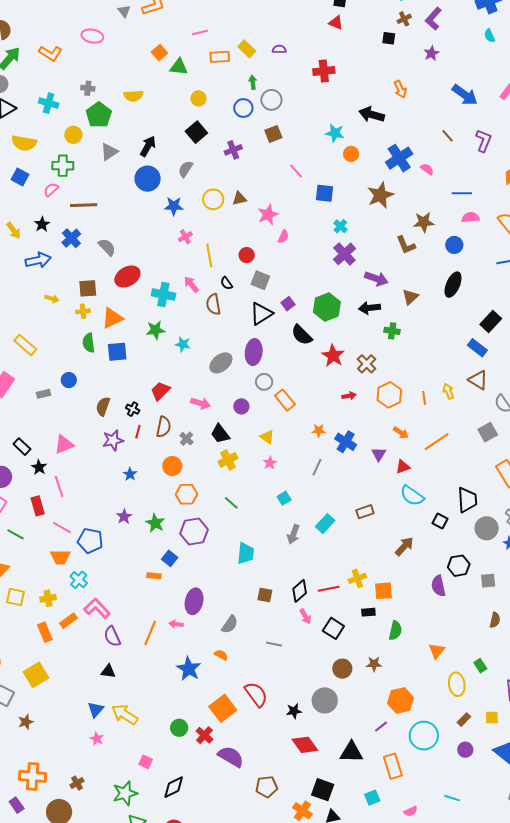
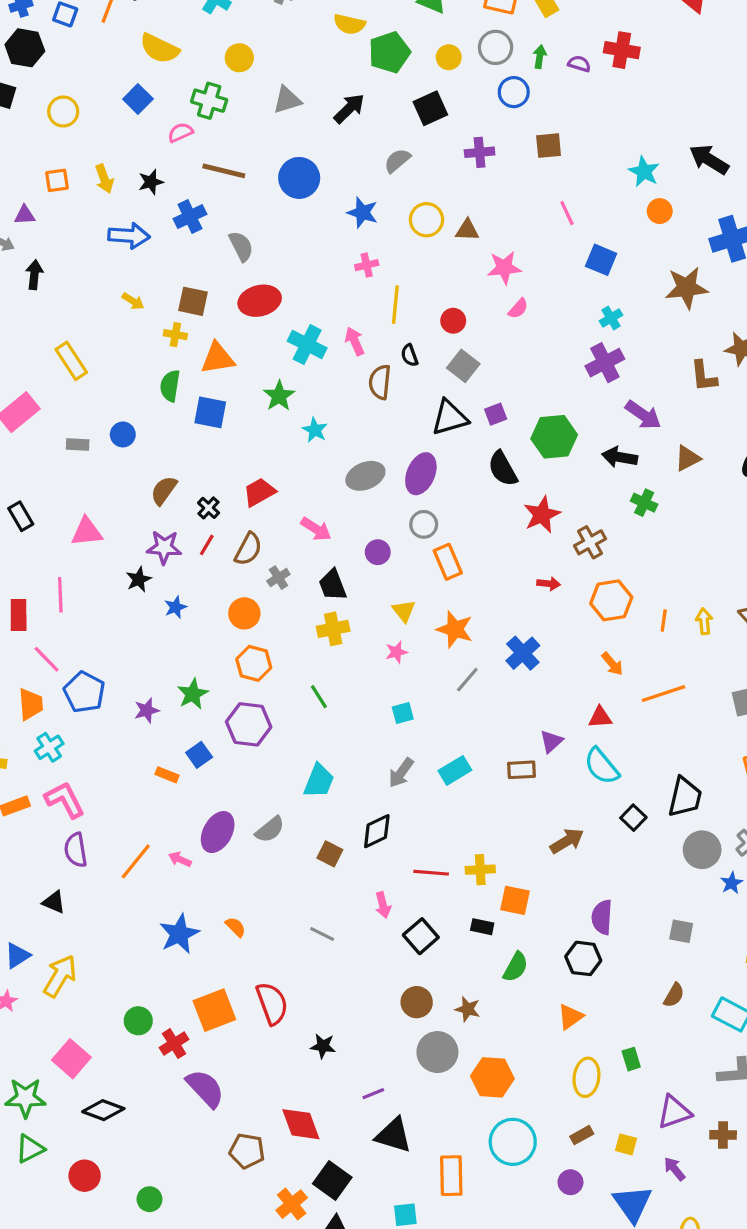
purple semicircle: (279, 49) -> (579, 64), moved
red cross: (324, 71) -> (622, 50), moved
gray circle: (271, 100) -> (496, 47), moved
green pentagon: (99, 115) -> (389, 52), moved
blue circle: (148, 179) -> (299, 178), moved
green star: (155, 330) -> (279, 396), turned 30
orange star: (319, 431) -> (455, 629), moved, size x1.6
purple triangle: (379, 454) -> (551, 741), moved
black star: (39, 467) -> (139, 579), moved
purple star: (124, 517) -> (147, 710), moved
orange trapezoid: (60, 557) -> (31, 704), turned -110
black hexagon: (459, 566) -> (583, 958), moved
black diamond: (300, 591) -> (377, 831), moved
gray semicircle: (230, 624) -> (270, 829), moved
gray circle: (325, 700) -> (437, 1052), moved
yellow arrow: (125, 714) -> (60, 976), turned 72
purple line: (381, 727) -> (373, 1094), moved
red diamond: (305, 745) -> (301, 1124), moved
pink square: (146, 762) -> (71, 1059), size x1.6
black diamond: (174, 787) -> (103, 1110), turned 30

